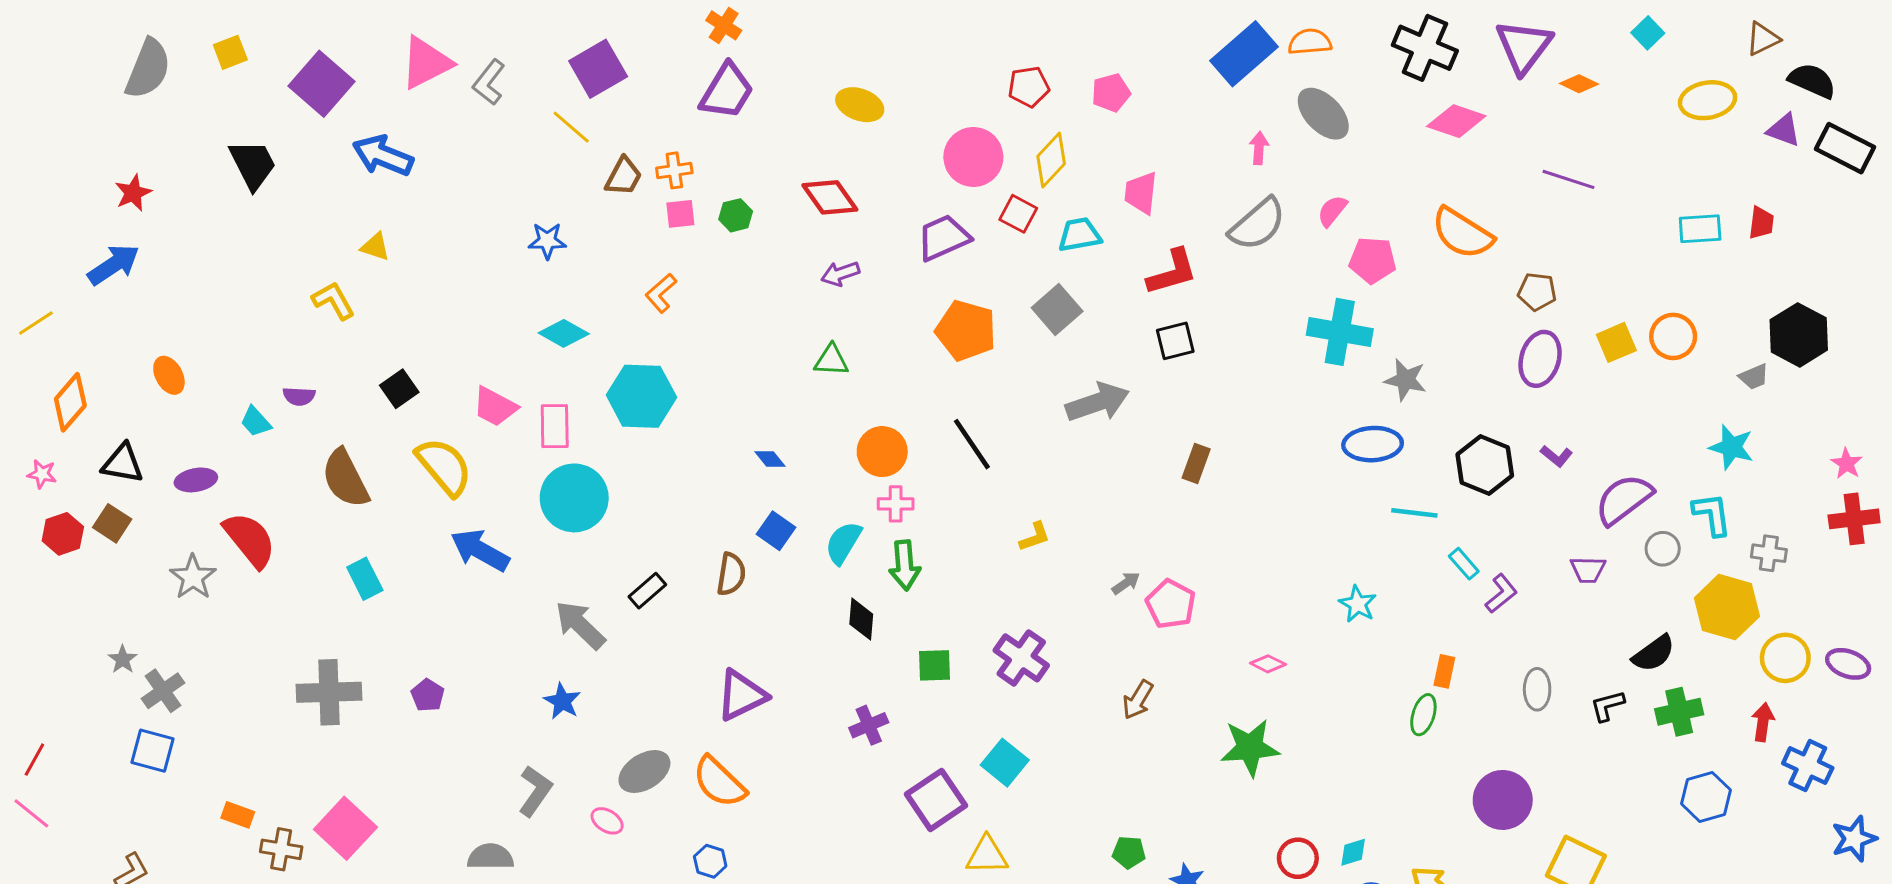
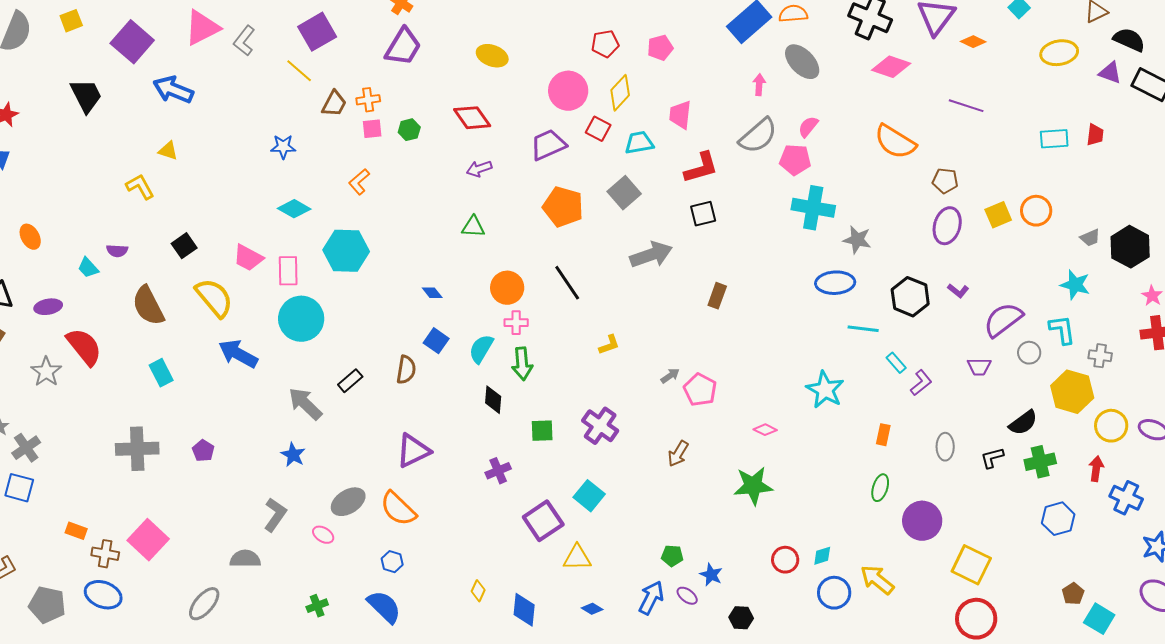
pink pentagon: (1373, 260) -> (795, 160), moved
black hexagon: (1799, 335) -> (1130, 247), moved
cyan star: (1358, 604) -> (825, 390), size x1.5
green ellipse: (1423, 715) -> (880, 488), moved

